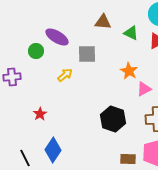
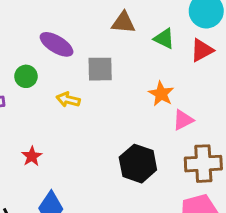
green circle: (36, 51) -> (26, 76), moved
yellow arrow: (65, 75) -> (68, 100), turned -126

